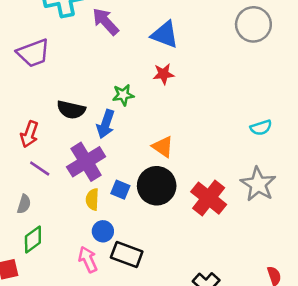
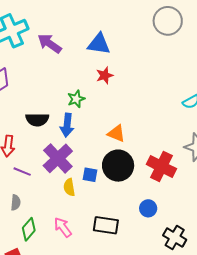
blue circle: (103, 231) -> (148, 208), moved
pink arrow: (88, 260) -> (63, 227), moved

